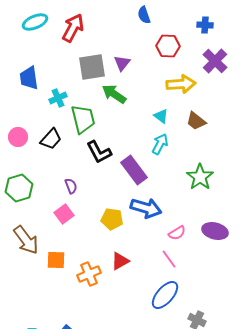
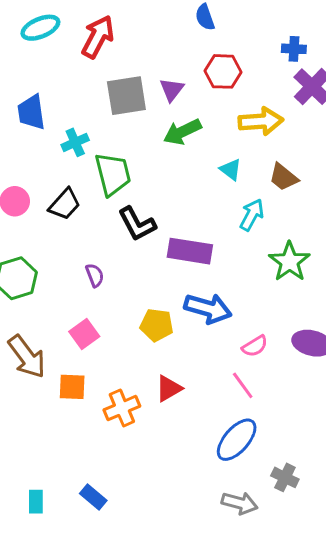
blue cross: (205, 25) -> (294, 49), moved
red hexagon: (168, 46) -> (223, 71), moved
green arrow: (114, 94) -> (182, 132), moved, turned -60
cyan arrow: (160, 144) -> (252, 215), moved
purple rectangle: (134, 170) -> (190, 251), turned -44
pink square: (64, 214) -> (84, 334), moved

